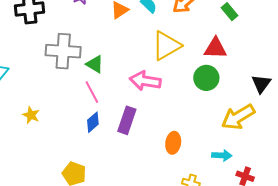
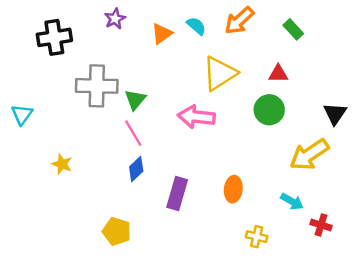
red triangle: (215, 48) -> (278, 74), size x0.7
green triangle: (95, 64) -> (135, 100), turned 42
purple rectangle: (127, 120) -> (177, 194), moved
cyan arrow: (222, 155) -> (292, 201), turned 30

